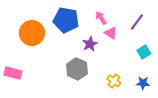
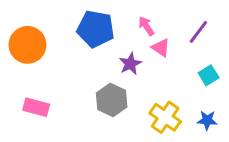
orange circle: (32, 33) -> (28, 45), moved
pink rectangle: (13, 73) -> (36, 107), moved
yellow cross: (114, 81) -> (165, 117), size x1.5

